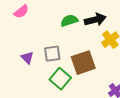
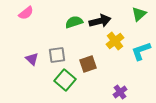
brown square: (83, 63) -> (88, 64), size x0.7

